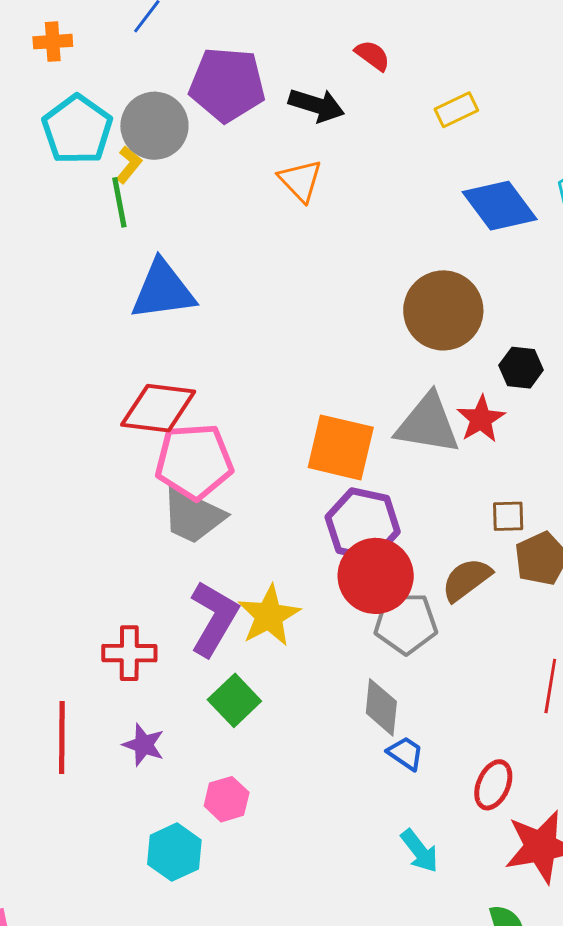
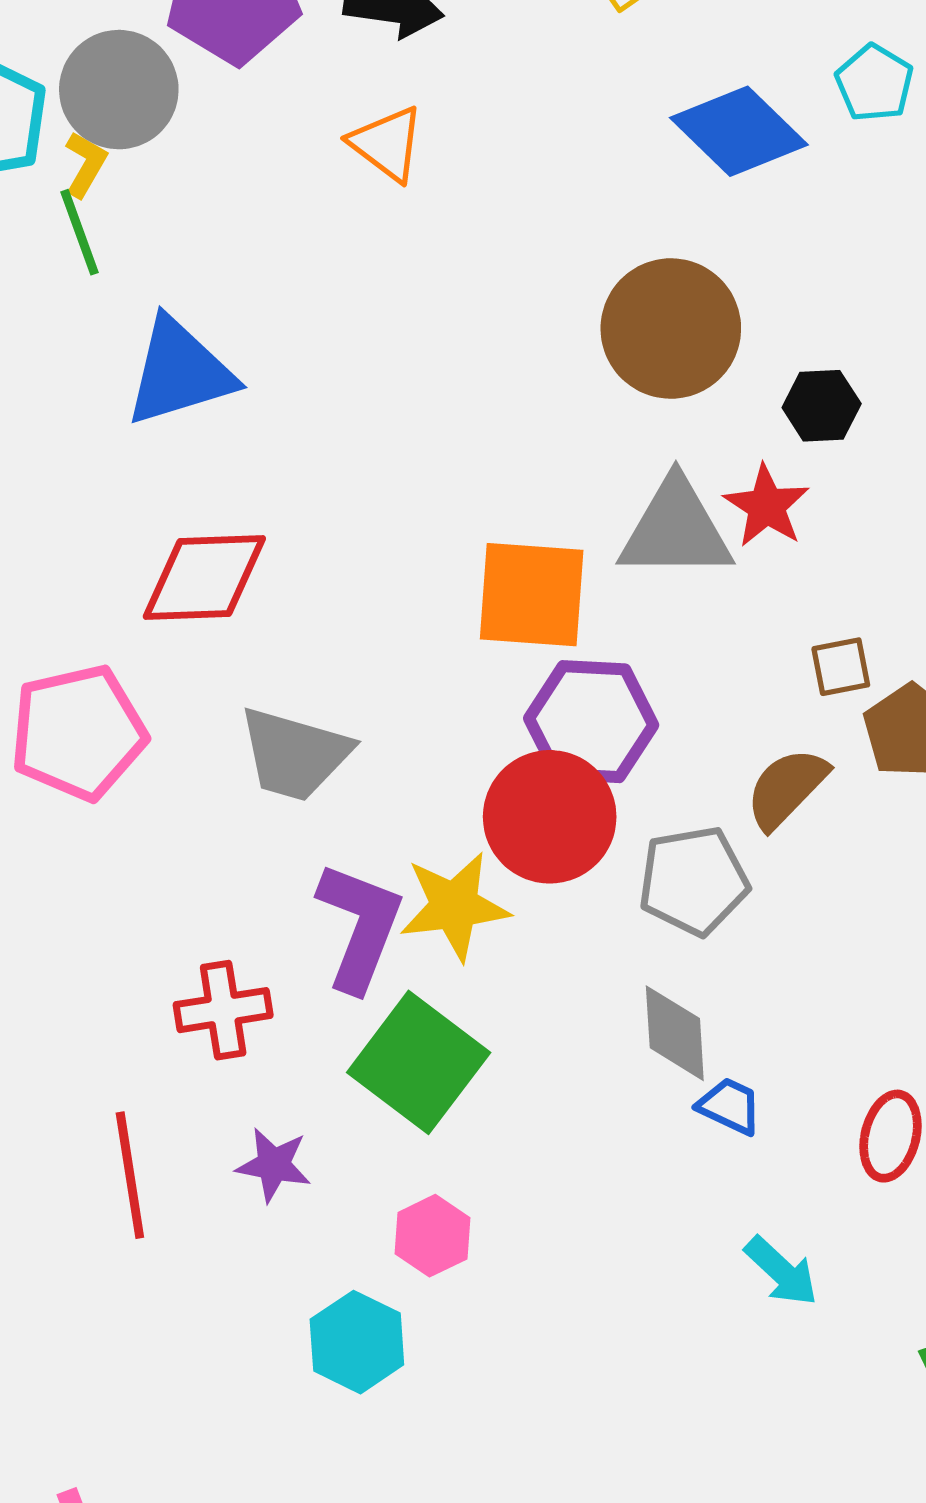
pink pentagon: (194, 462) -> (78, 732), moved
red circle: (376, 576) -> (550, 817), moved
yellow star: (269, 616) -> (454, 906), turned 30
green square: (234, 700) -> (419, 1062), size x1.5

